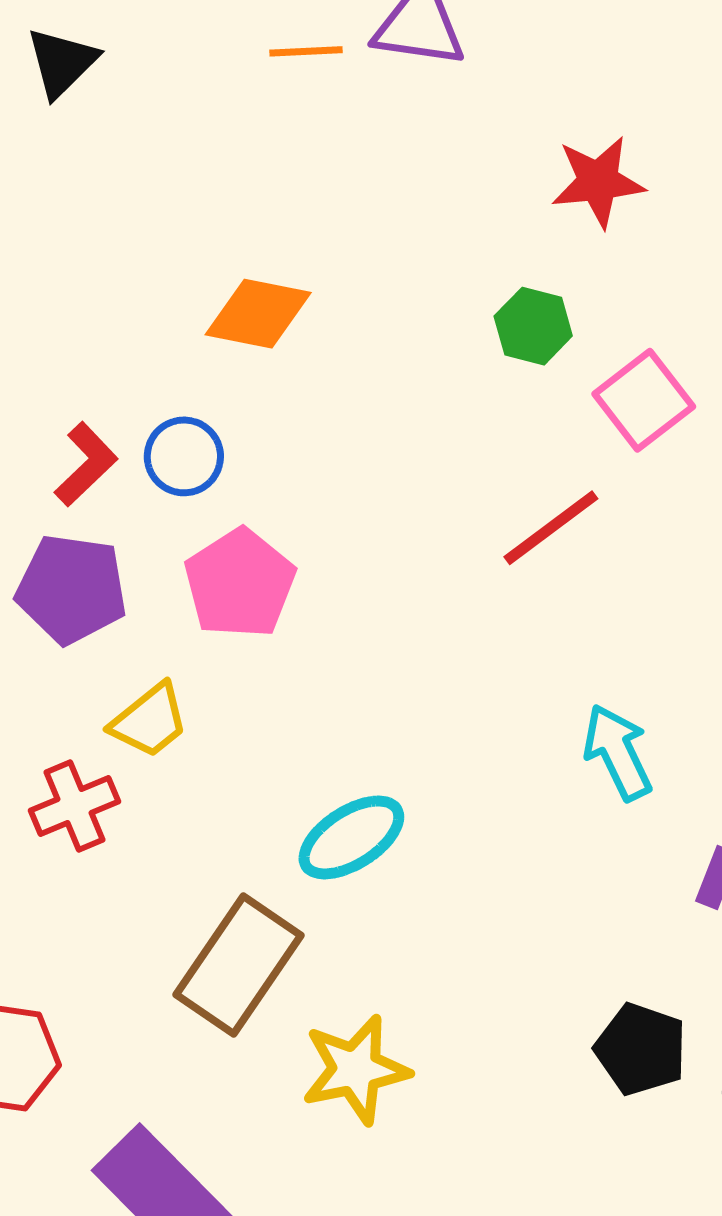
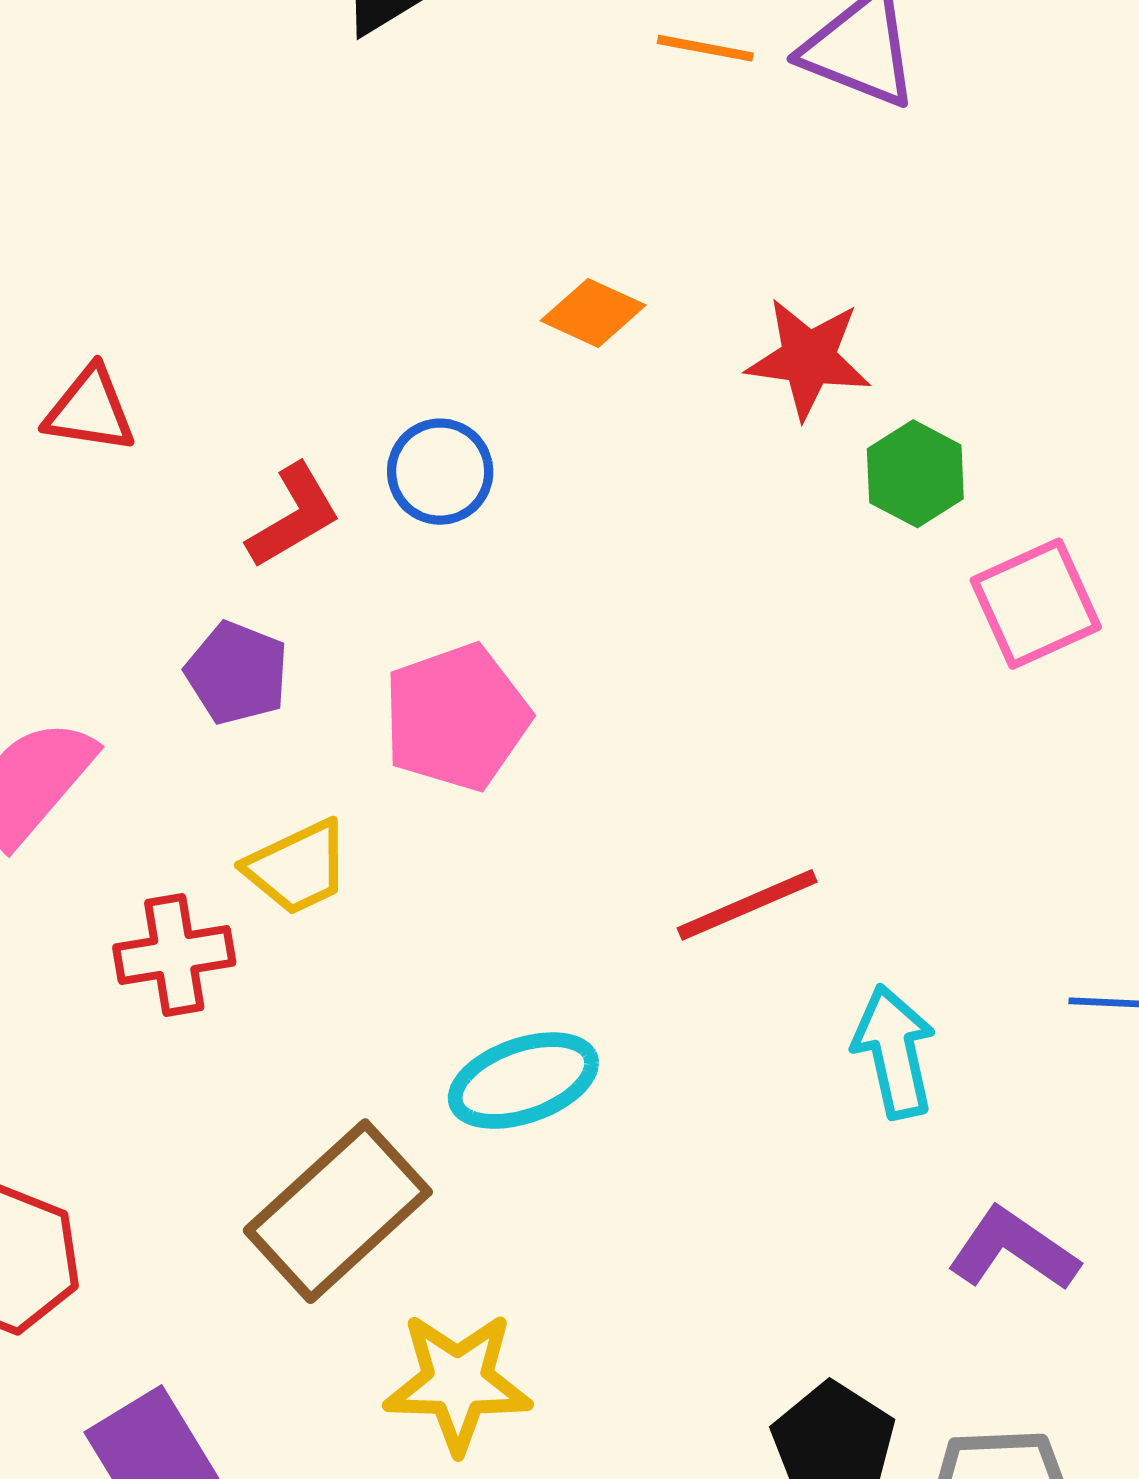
red star: (598, 182) -> (808, 358), moved
orange diamond: (258, 314) -> (593, 313), moved, size x0.7
blue circle: (184, 456) -> (440, 472), moved
red line: (551, 528) -> (747, 905), moved
purple pentagon: (72, 589) -> (237, 673), size x0.7

